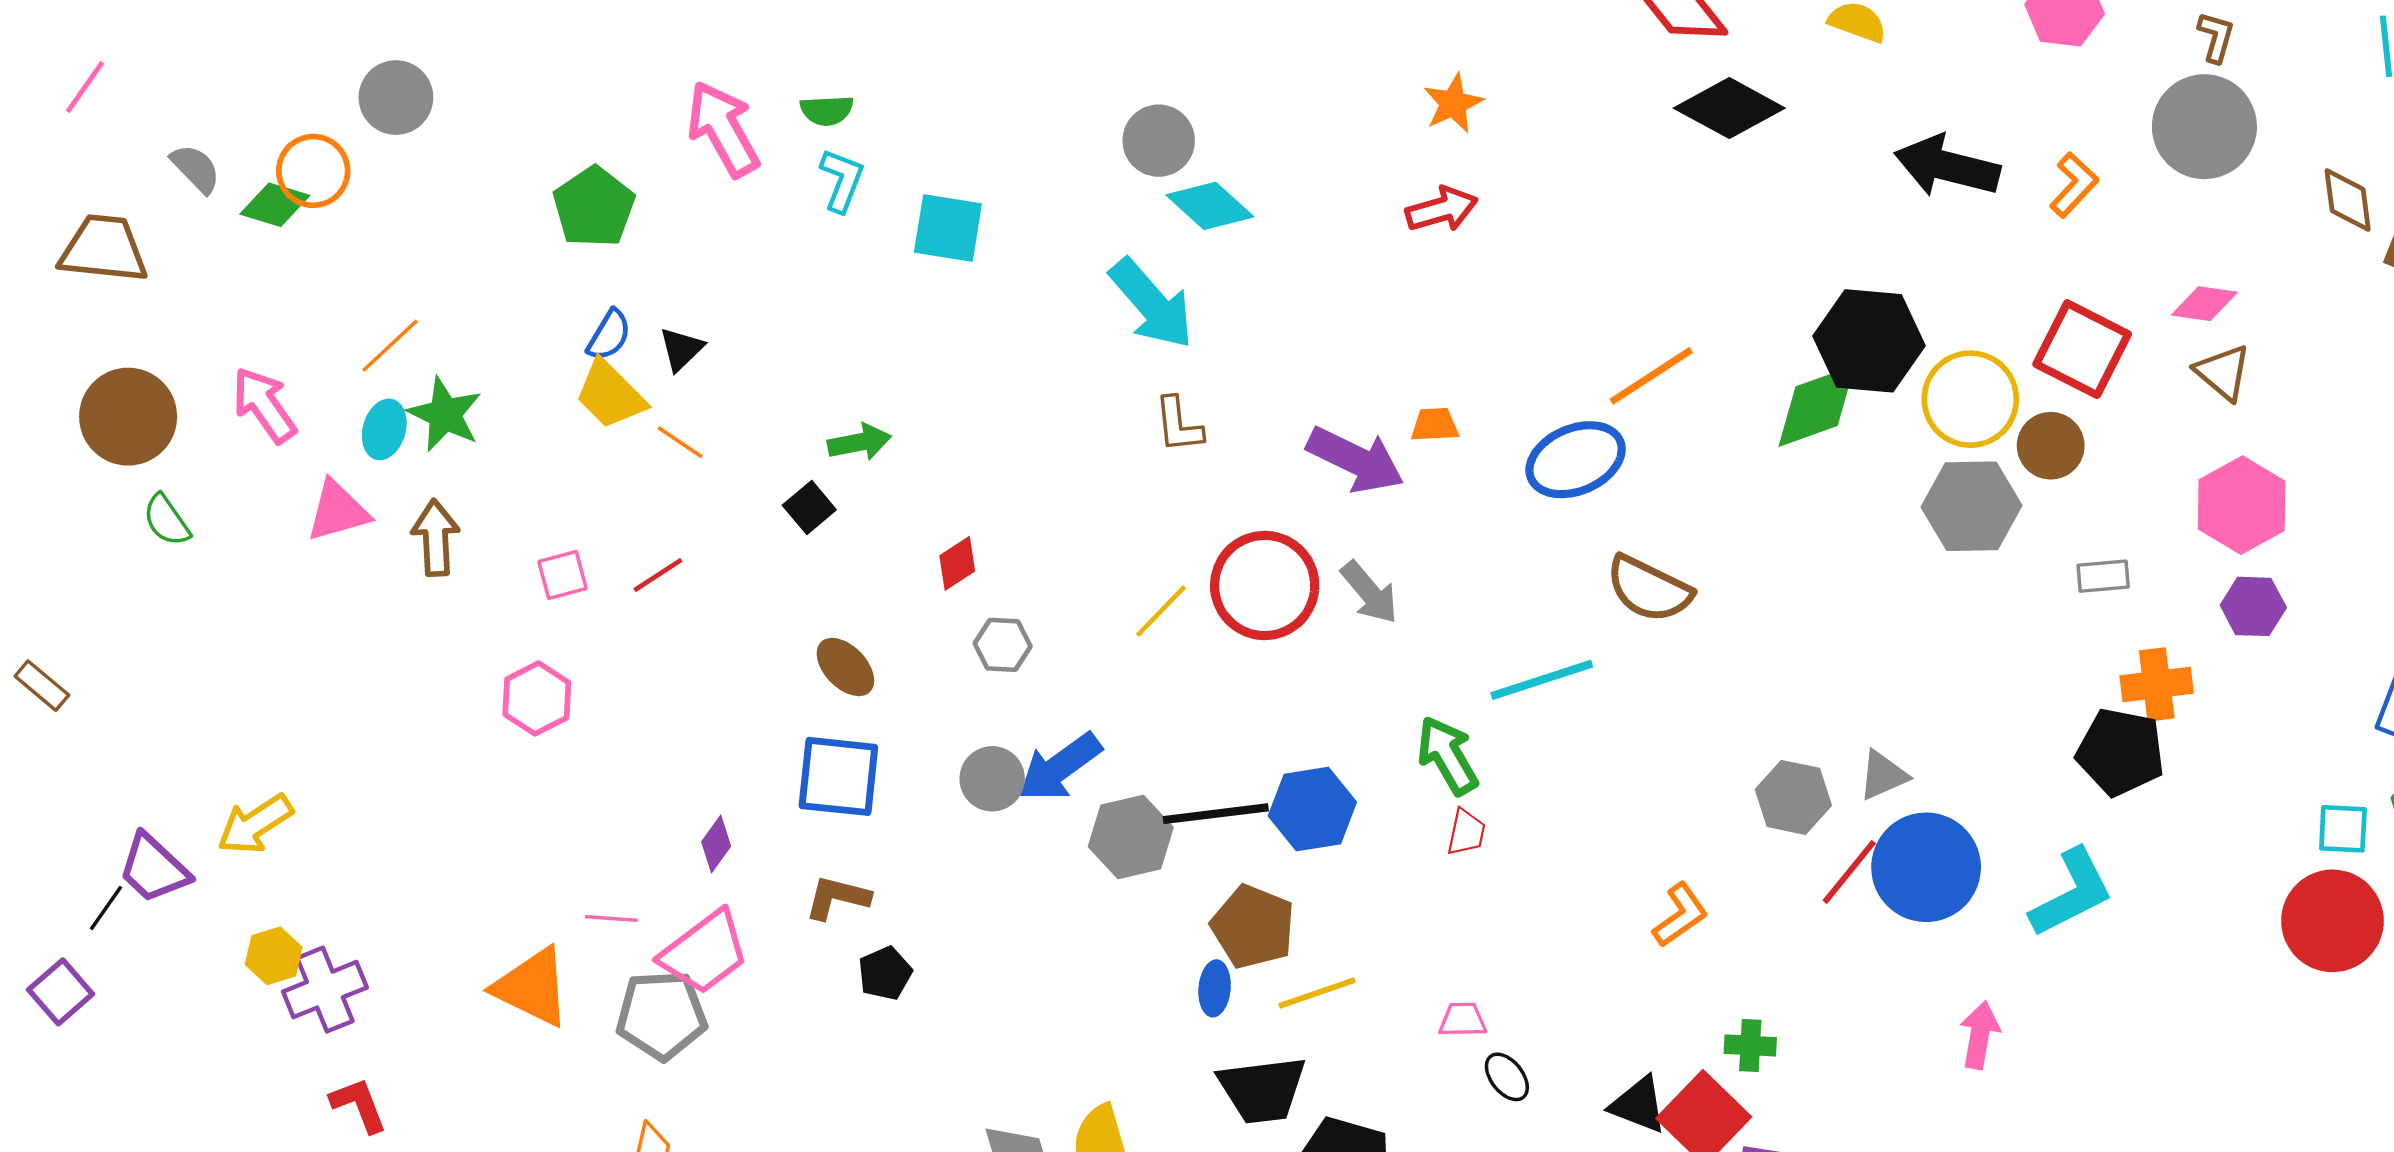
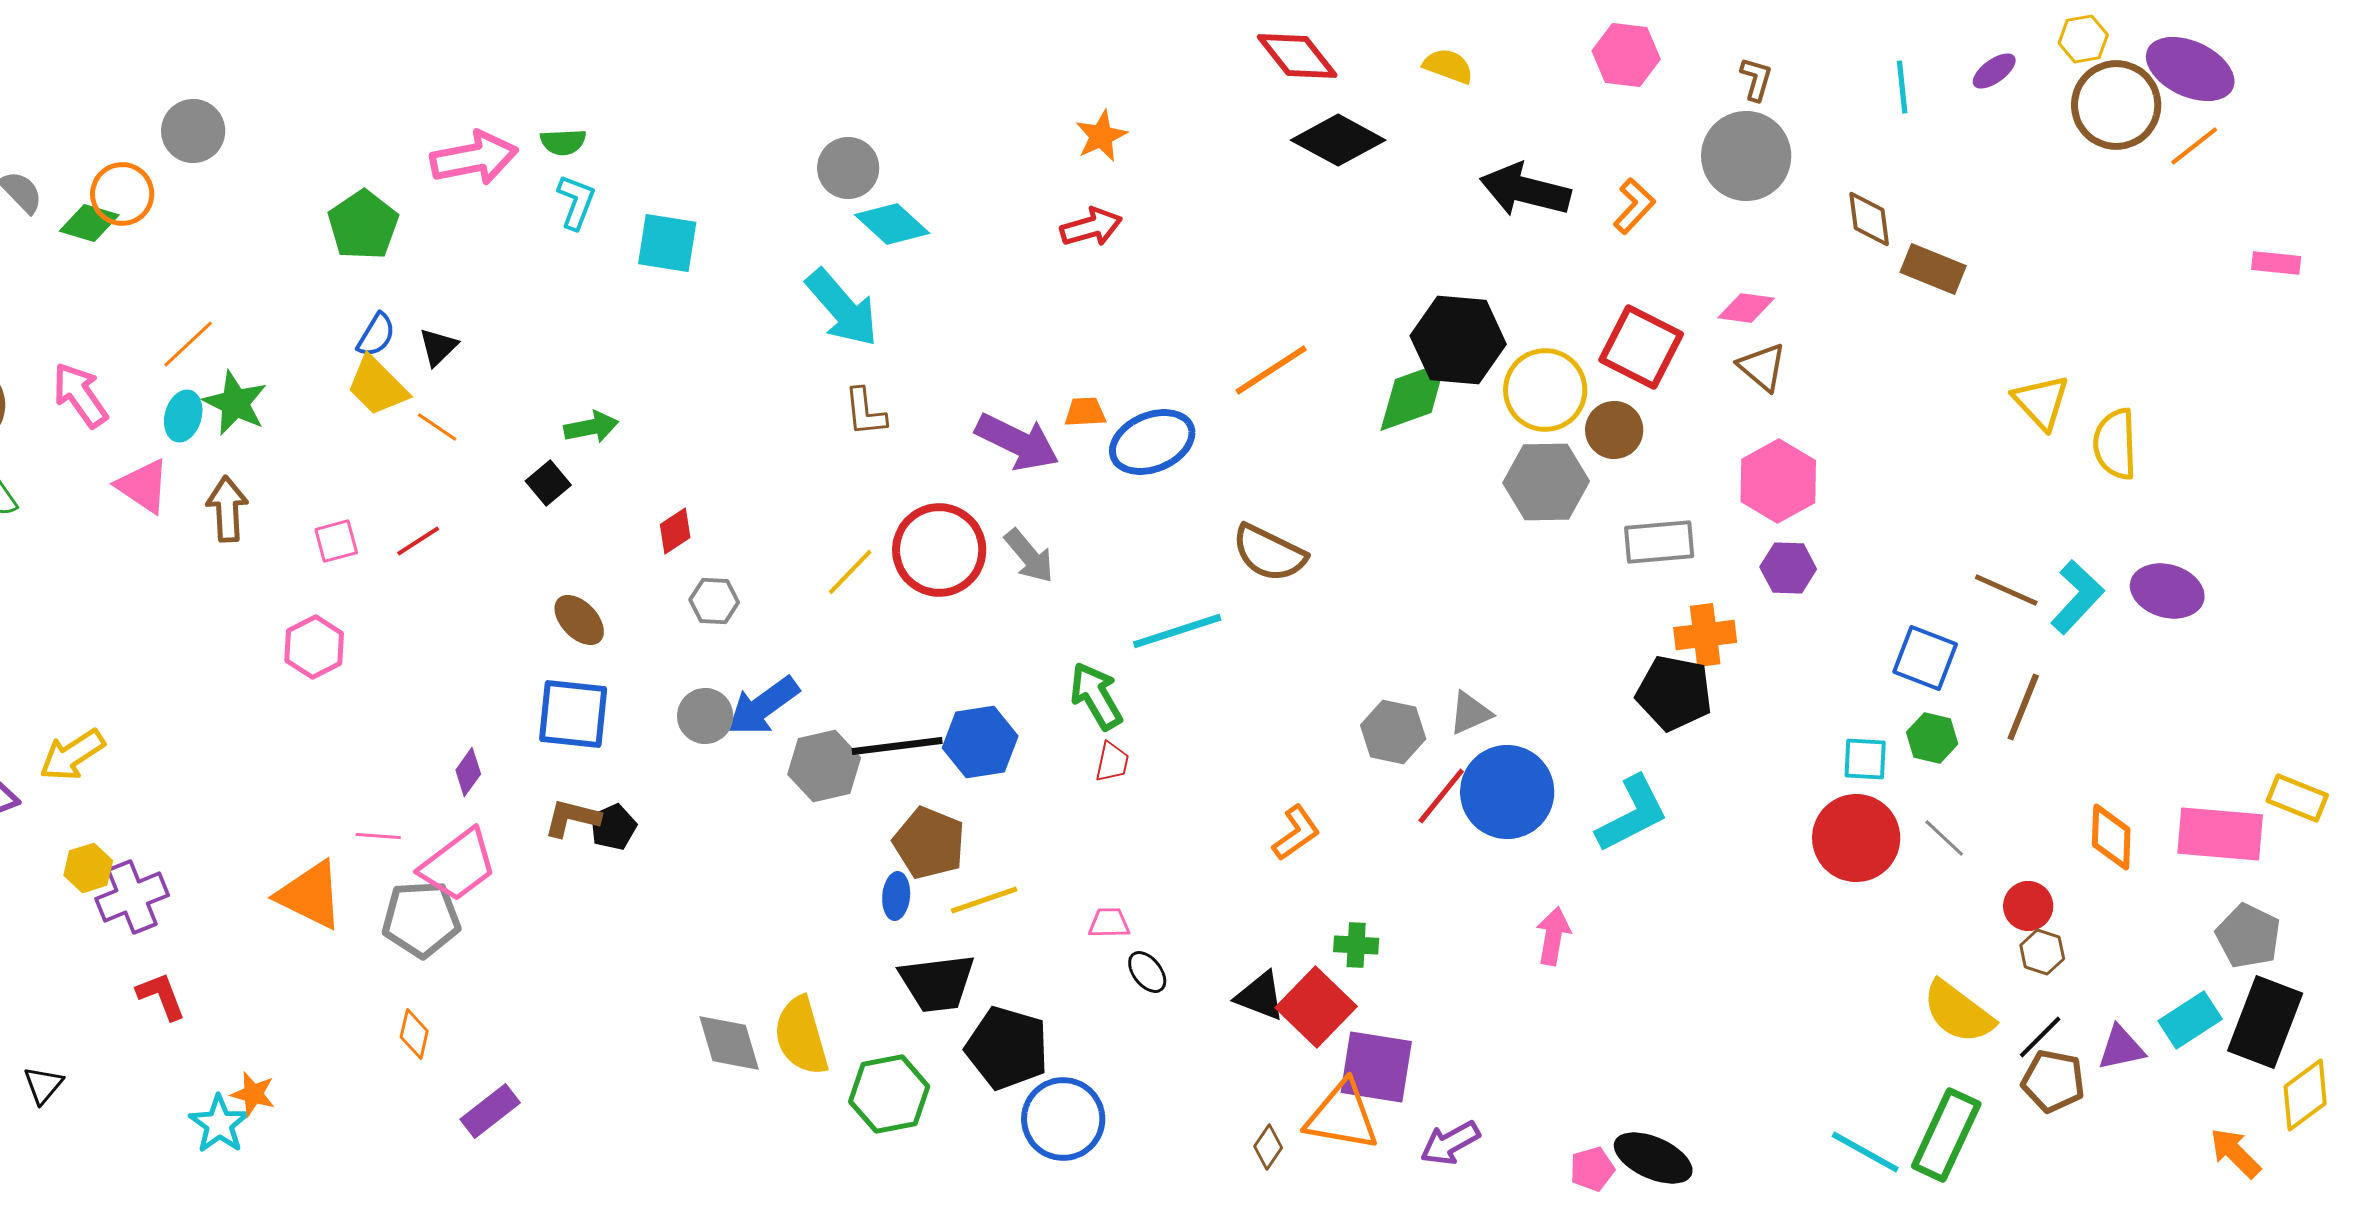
pink arrow: (723, 129) -> (474, 158), turned 108
blue ellipse: (1576, 460) -> (1152, 442), moved
pink triangle: (338, 511) -> (143, 486), turned 50
gray rectangle: (2103, 576) -> (1659, 542), size x1.5
black pentagon: (885, 973) -> (613, 827), moved

